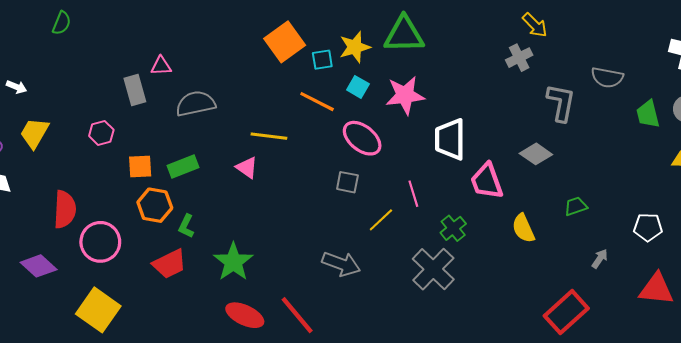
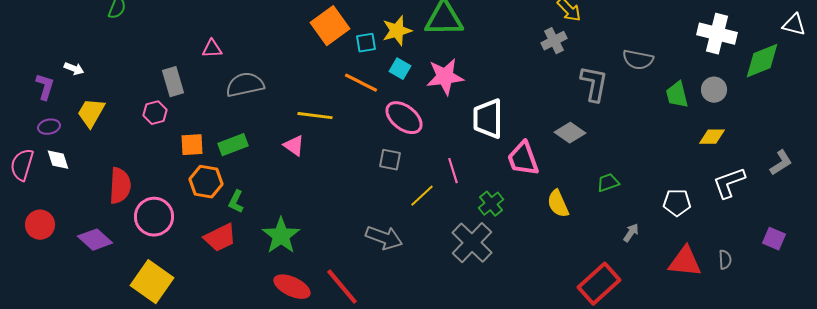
gray rectangle: (135, 90) -> (173, 82), moved

